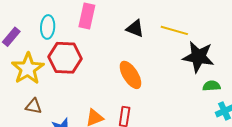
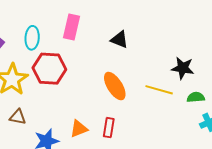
yellow line: (174, 30) -> (159, 90), moved
black star: (198, 57) -> (183, 68), size x0.7

